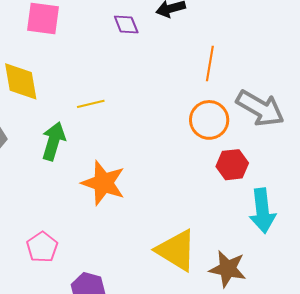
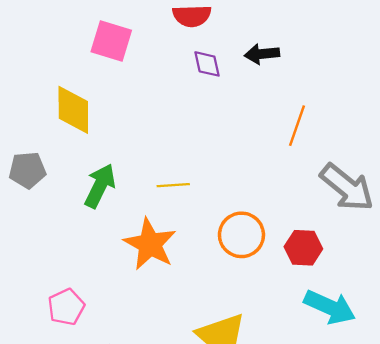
yellow line: (91, 104) -> (173, 185), moved
orange circle: (209, 120) -> (241, 235), moved
cyan arrow: (262, 211) -> (330, 307), turned -69

